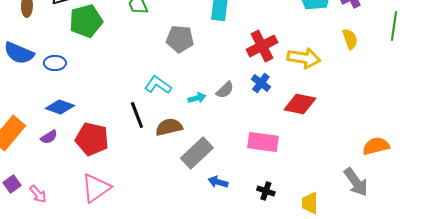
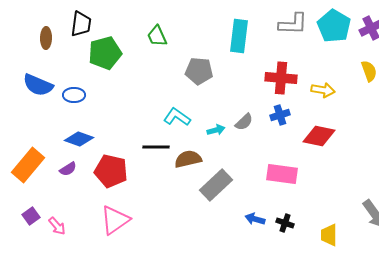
red cross: (262, 46) -> (281, 78), turned 32
yellow arrow: (304, 58) -> (323, 90), size x0.7
blue cross: (261, 83) -> (280, 115), turned 36
black line: (137, 115) -> (156, 147), turned -68
blue arrow: (218, 182) -> (255, 219), moved

